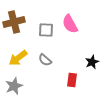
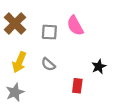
brown cross: (14, 22) -> (15, 23), turned -30
yellow arrow: (18, 58) -> (19, 62), turned -30

